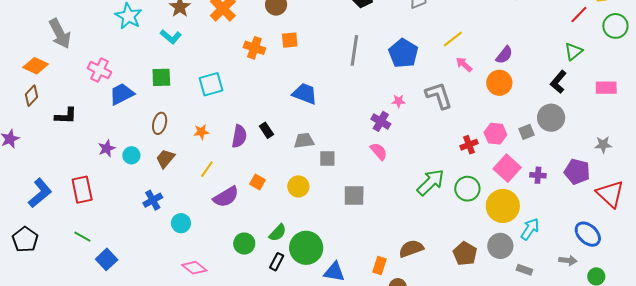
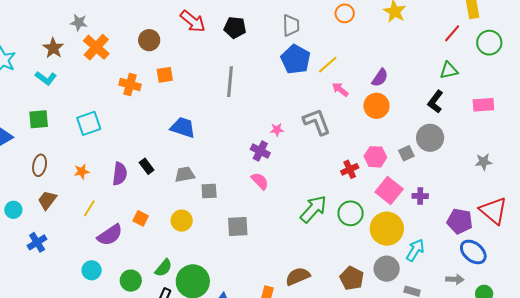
green triangle: (573, 51) -> (449, 70), turned 30
blue pentagon: (403, 53) -> (296, 59), moved
cyan circle: (131, 155) -> (13, 210), moved
purple pentagon: (577, 172) -> (460, 221), moved
cyan circle: (181, 223) -> (92, 270), moved

